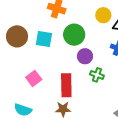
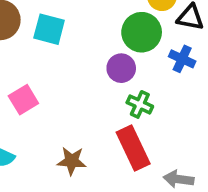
green circle: (74, 35) -> (142, 32), moved
red rectangle: (66, 85) -> (133, 148), moved, turned -30

